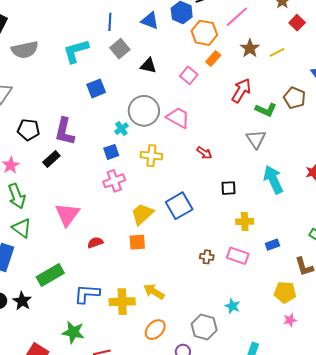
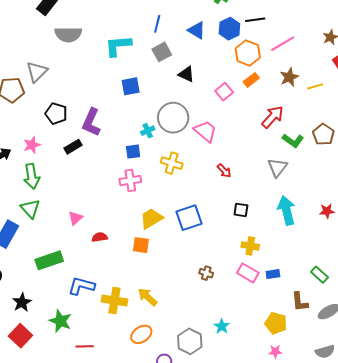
pink triangle: (67, 214) -> (75, 218), moved, size x0.6
pink rectangle: (238, 256) -> (248, 273), moved
black star: (22, 301) -> (22, 302), moved

